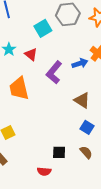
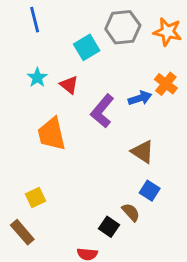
black square: (59, 152) -> (109, 227), turned 32
brown semicircle: (86, 152) -> (131, 212), moved

